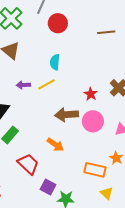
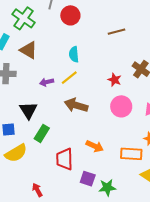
brown line: (106, 32) -> (117, 32), moved
brown arrow: (66, 115) -> (76, 105), moved, turned 30
orange arrow: (55, 145) -> (95, 146), moved
red trapezoid: (28, 164) -> (64, 159), turned -125

